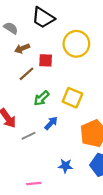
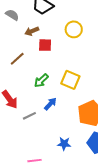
yellow circle: (76, 44) -> (74, 29), size x0.7
brown arrow: (22, 48) -> (32, 31), moved
brown line: (26, 74) -> (17, 59), moved

